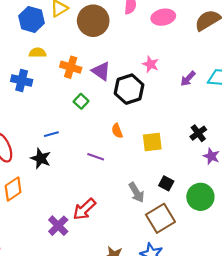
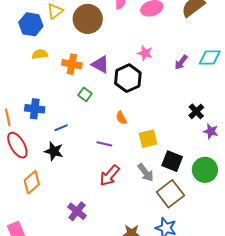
blue cross: (22, 80) -> (35, 109), moved
yellow square: (152, 142) -> (148, 139), moved
black square: (166, 183) -> (172, 161), size x1.5
red arrow: (84, 209) -> (110, 175), moved

